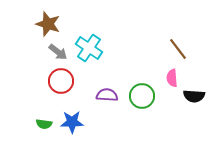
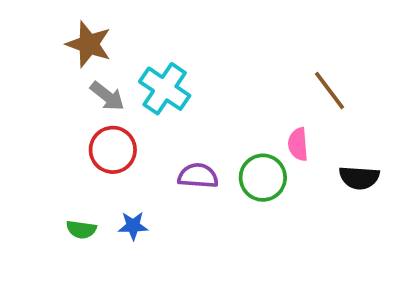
pink semicircle: (172, 78) -> (298, 144), moved
blue star: (72, 122) -> (133, 226), size x0.7

